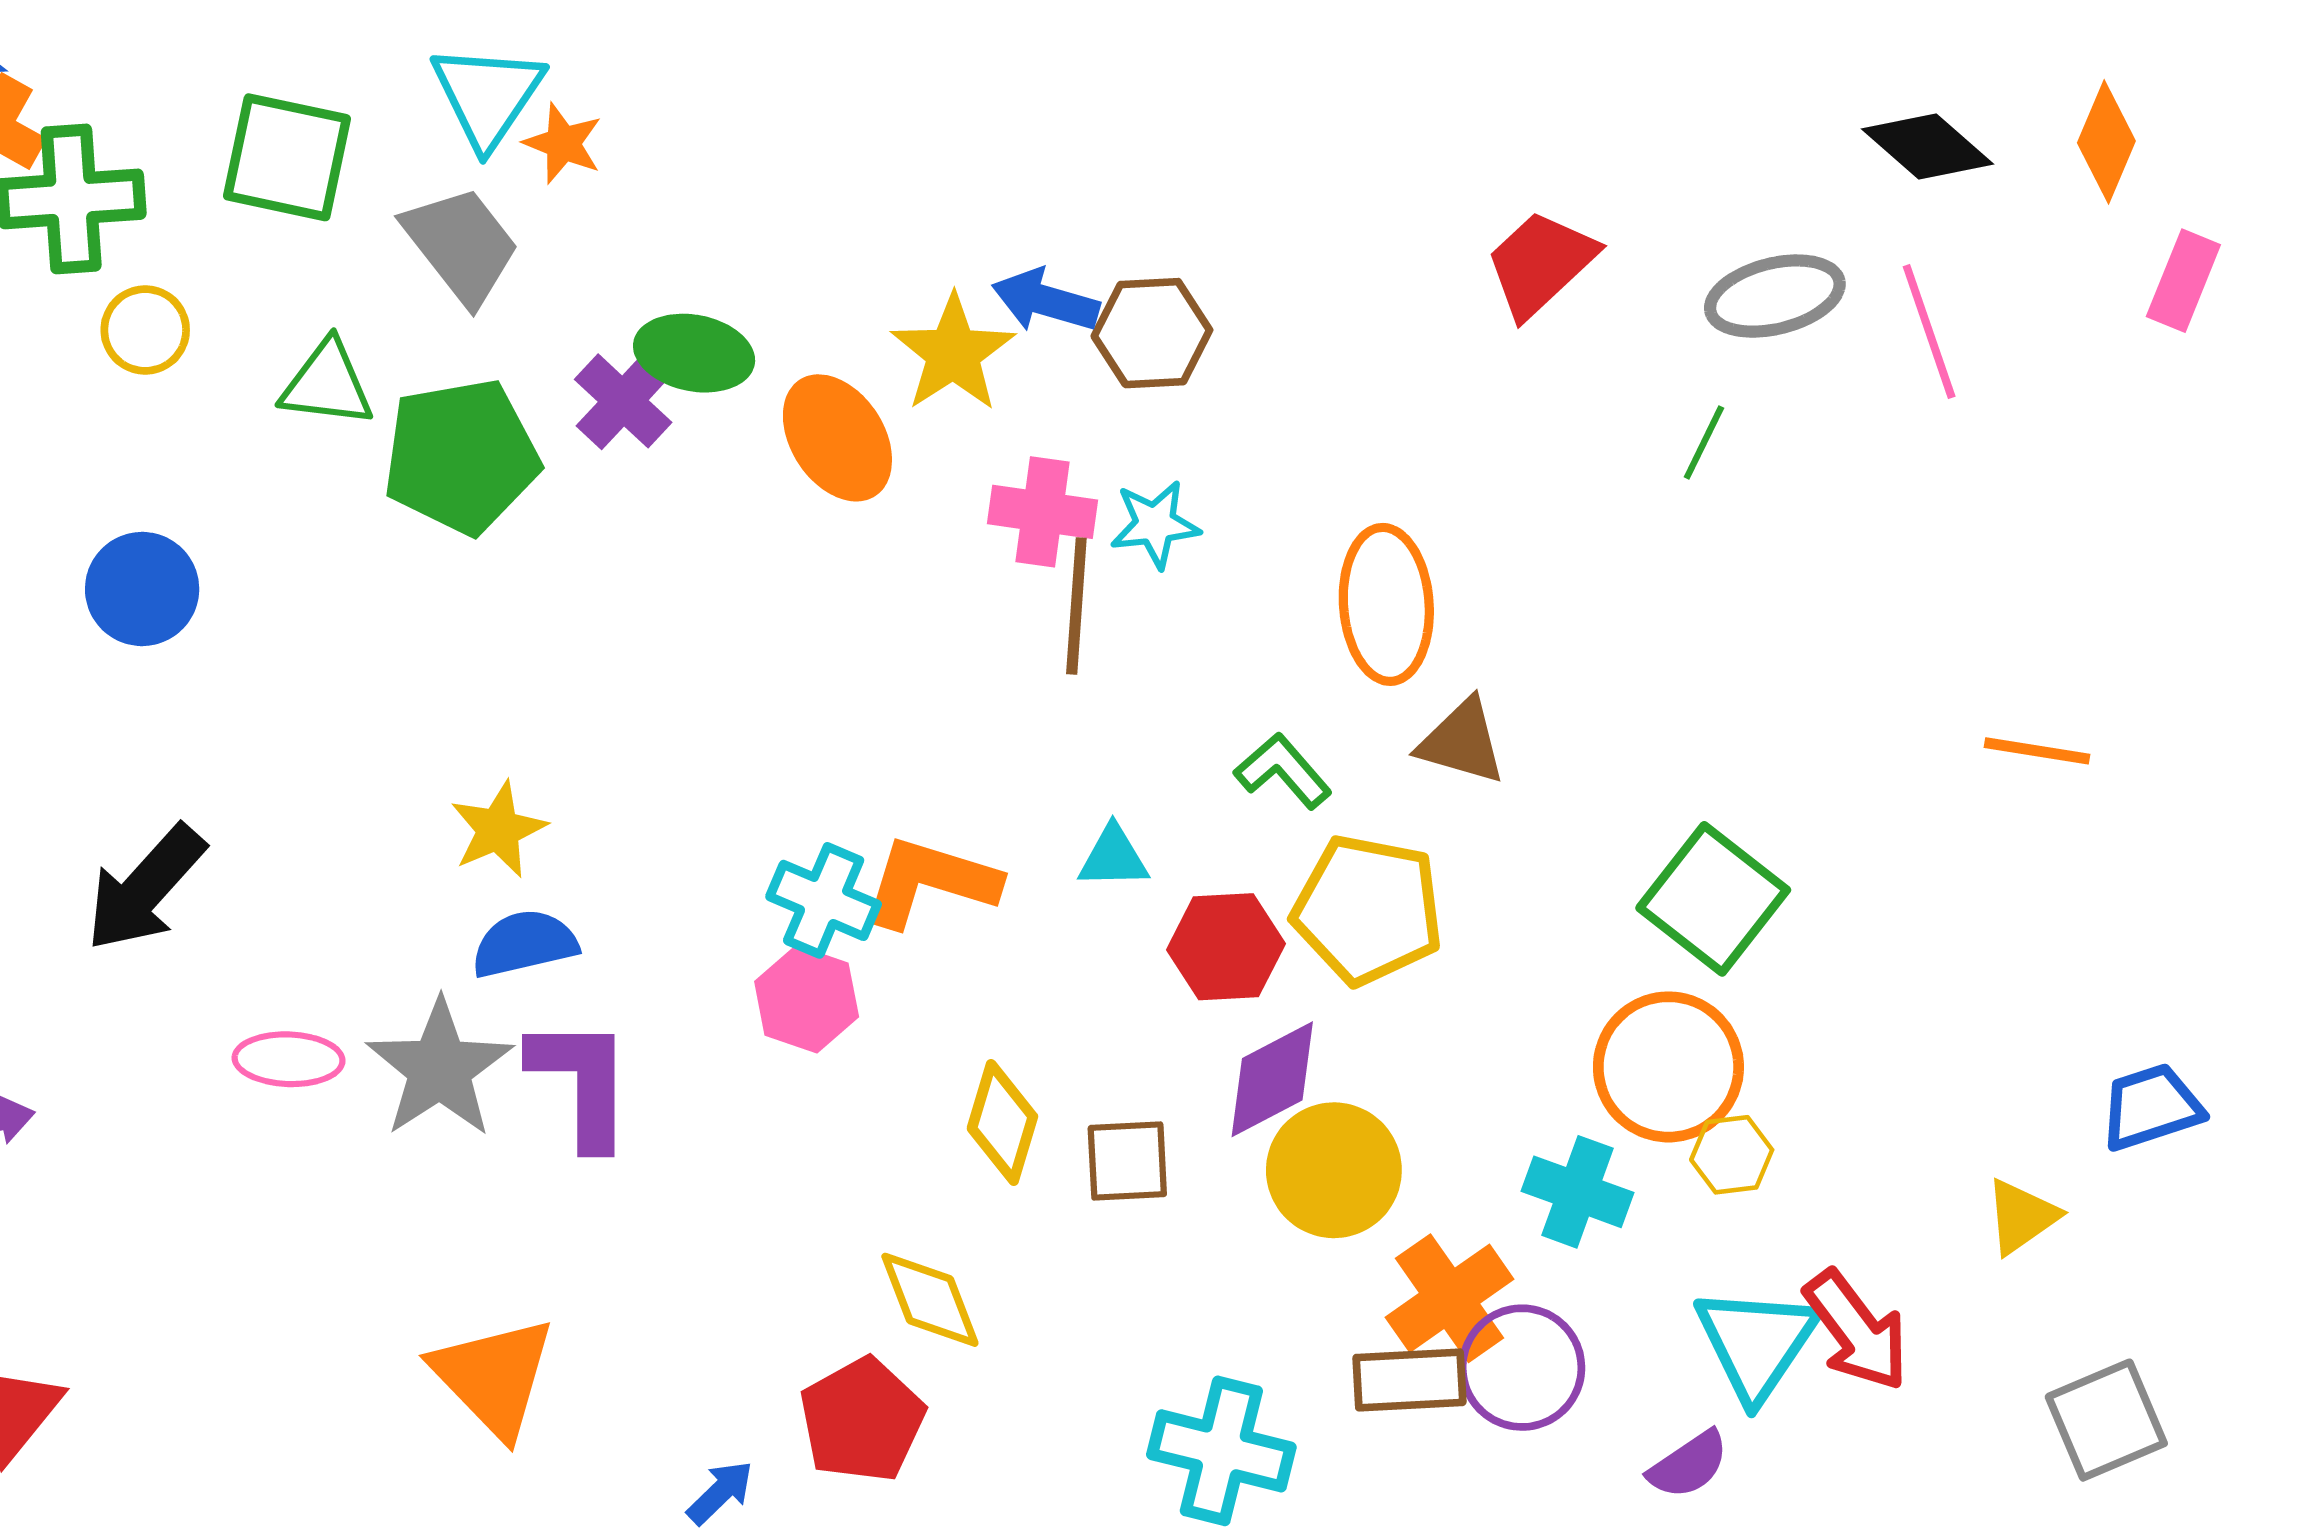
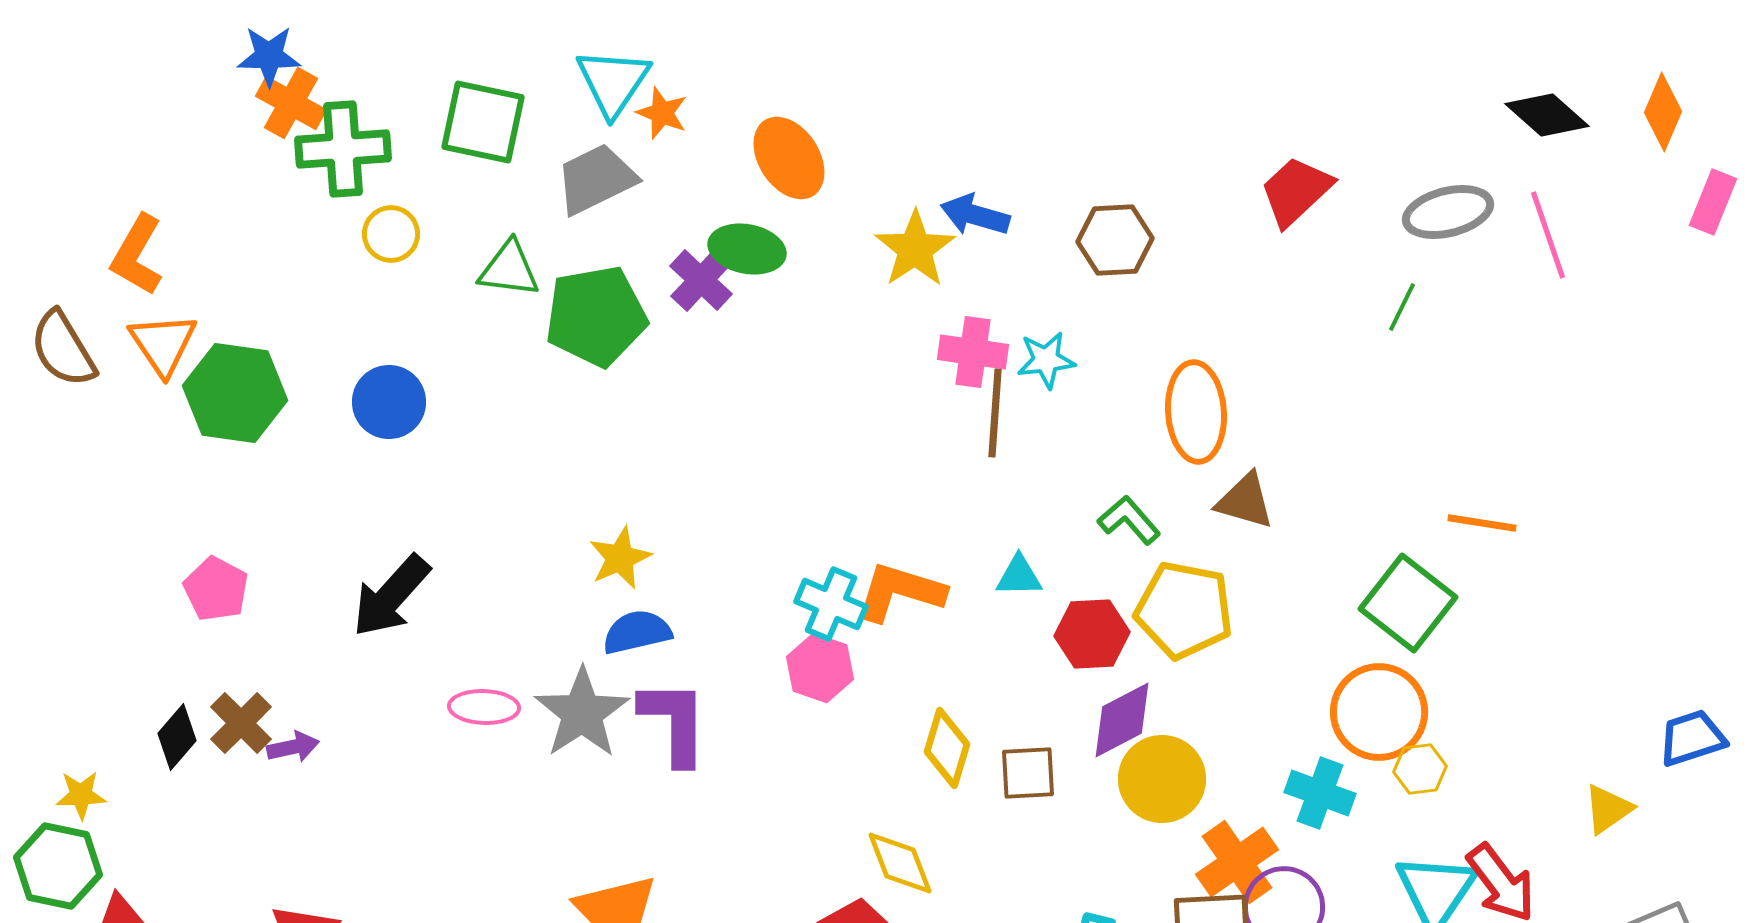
gray trapezoid: (461, 245) -> (596, 179), turned -78
brown hexagon: (1152, 333) -> (1115, 240), moved
orange ellipse: (837, 438) -> (789, 158), moved
orange line: (2037, 751) -> (1482, 523), moved

